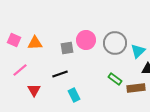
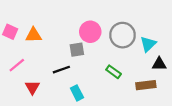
gray square: (67, 48) -> (77, 50), moved
green rectangle: (115, 79) -> (114, 72), moved

